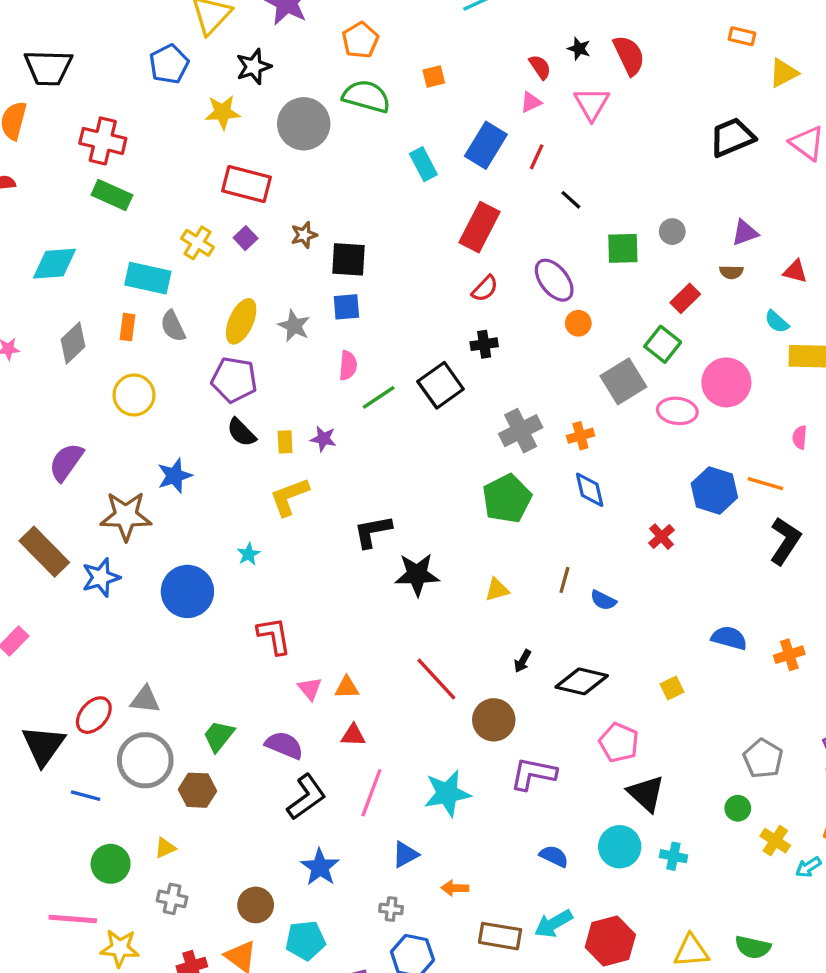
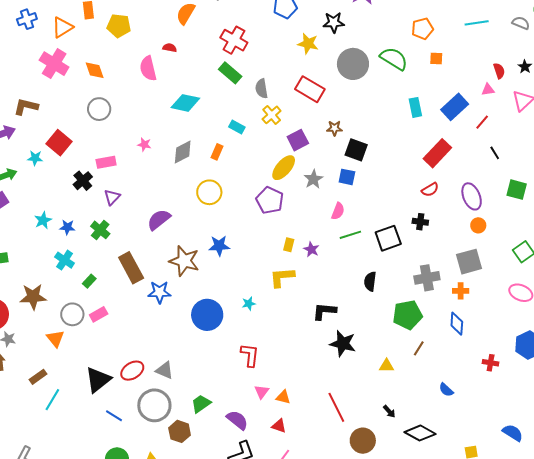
orange pentagon: (360, 40) -> (423, 29), moved
purple square: (246, 238) -> (298, 140), moved, size x1.5
cyan rectangle: (148, 278) -> (237, 127), size x0.6
gray semicircle: (173, 326) -> (262, 89), moved
gray square: (623, 381) -> (469, 262), moved
black semicircle: (241, 432) -> (370, 281), moved, turned 36
red cross: (662, 537) -> (491, 363), turned 35
brown line: (564, 580) -> (419, 348), moved
black arrow: (523, 661) -> (389, 411), turned -88

